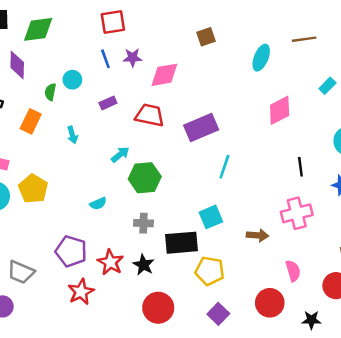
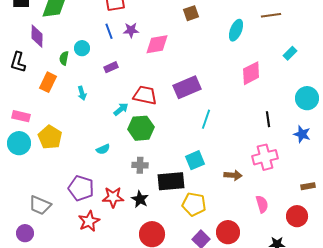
red trapezoid: (150, 115) -> (145, 95), moved
red star: (110, 262) -> (113, 197), turned -30
red circle: (270, 303) -> (228, 232), moved

